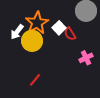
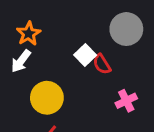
orange star: (37, 23) -> (29, 34), moved, size x0.7
yellow circle: (32, 41) -> (47, 98), moved

